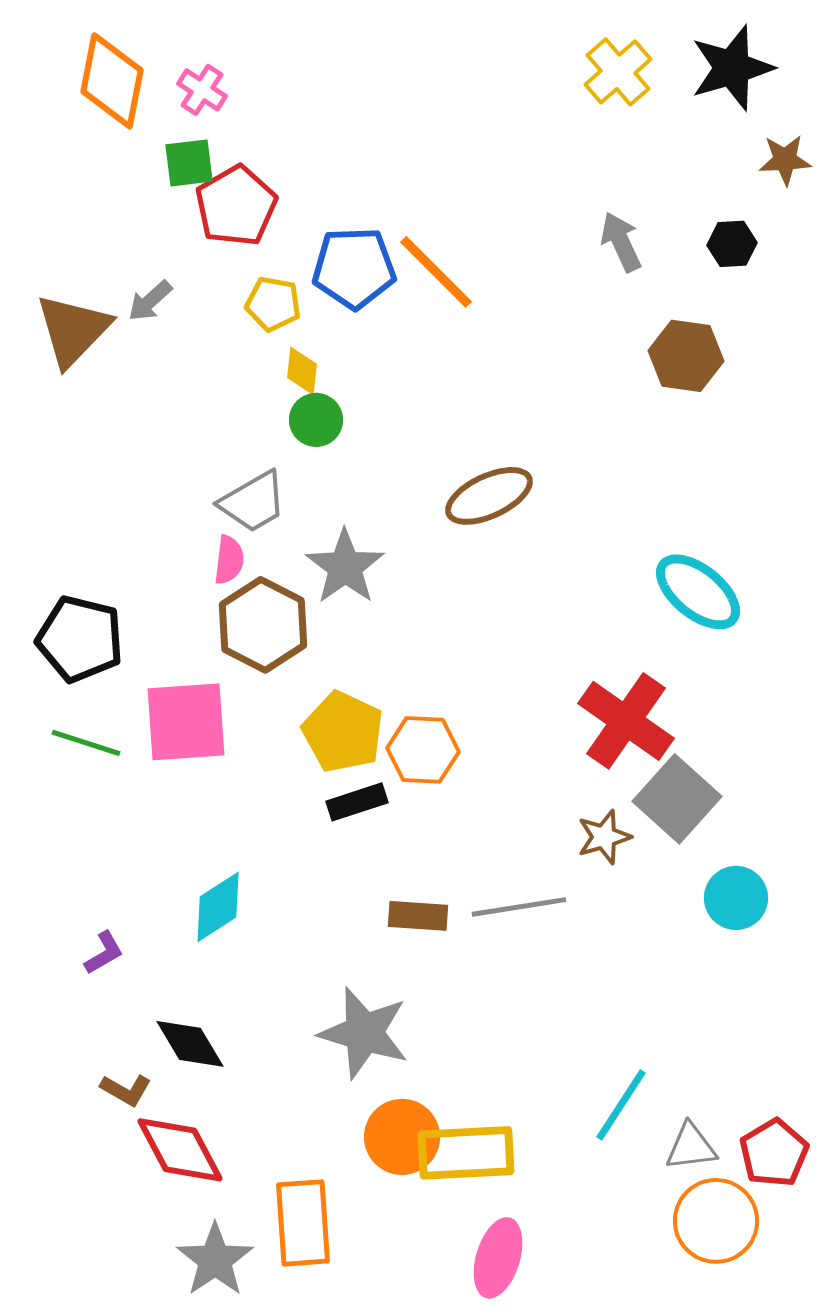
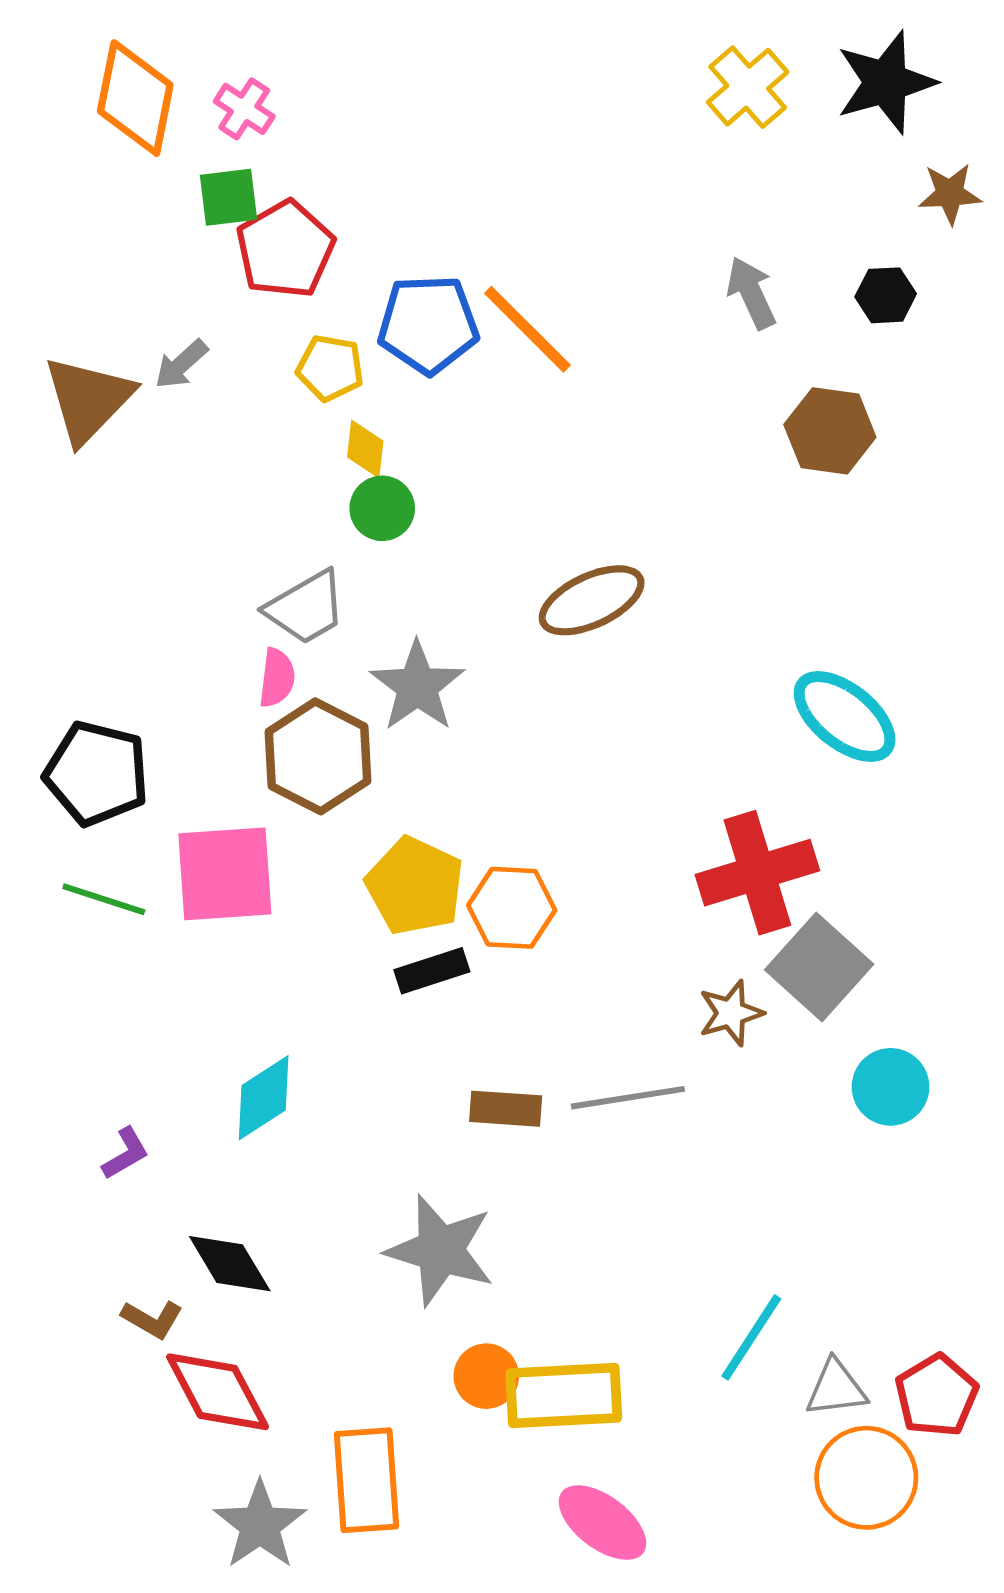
red cross: (626, 721) -> (757, 873), turned 38
orange circle: (402, 1137) -> (486, 1376), size x0.7
pink ellipse: (498, 1258) -> (602, 1523), turned -70

